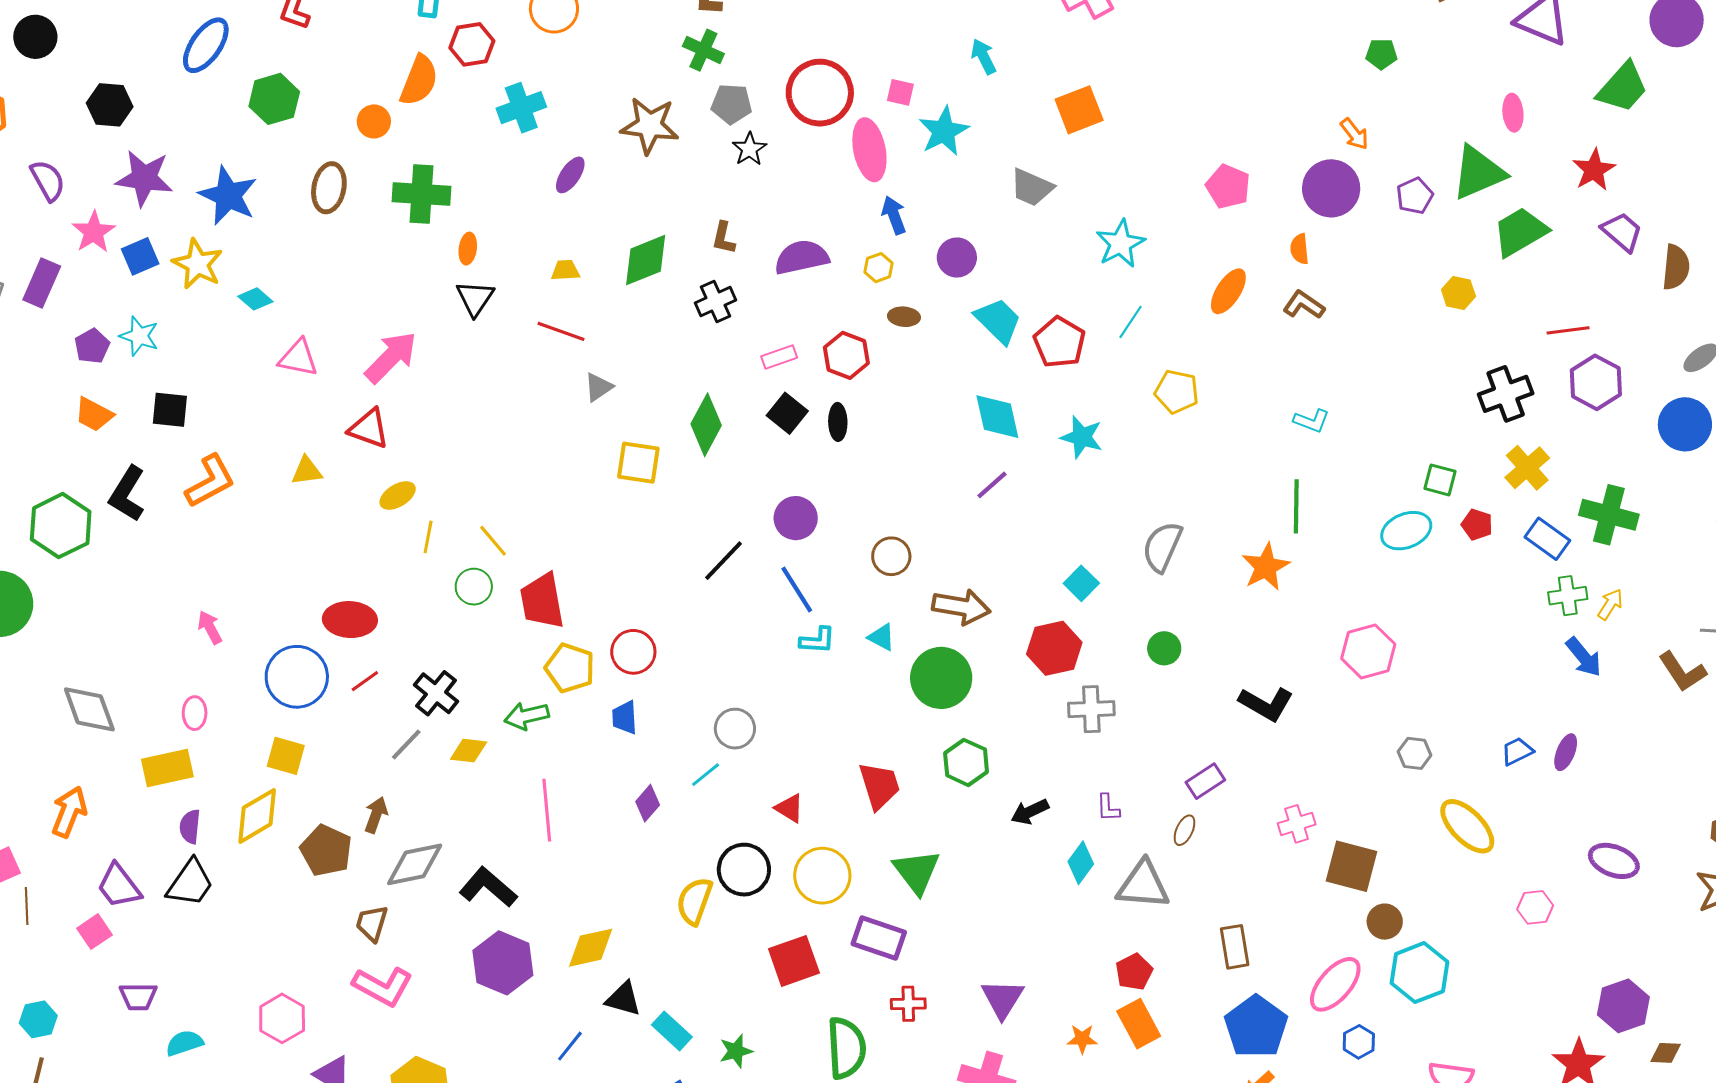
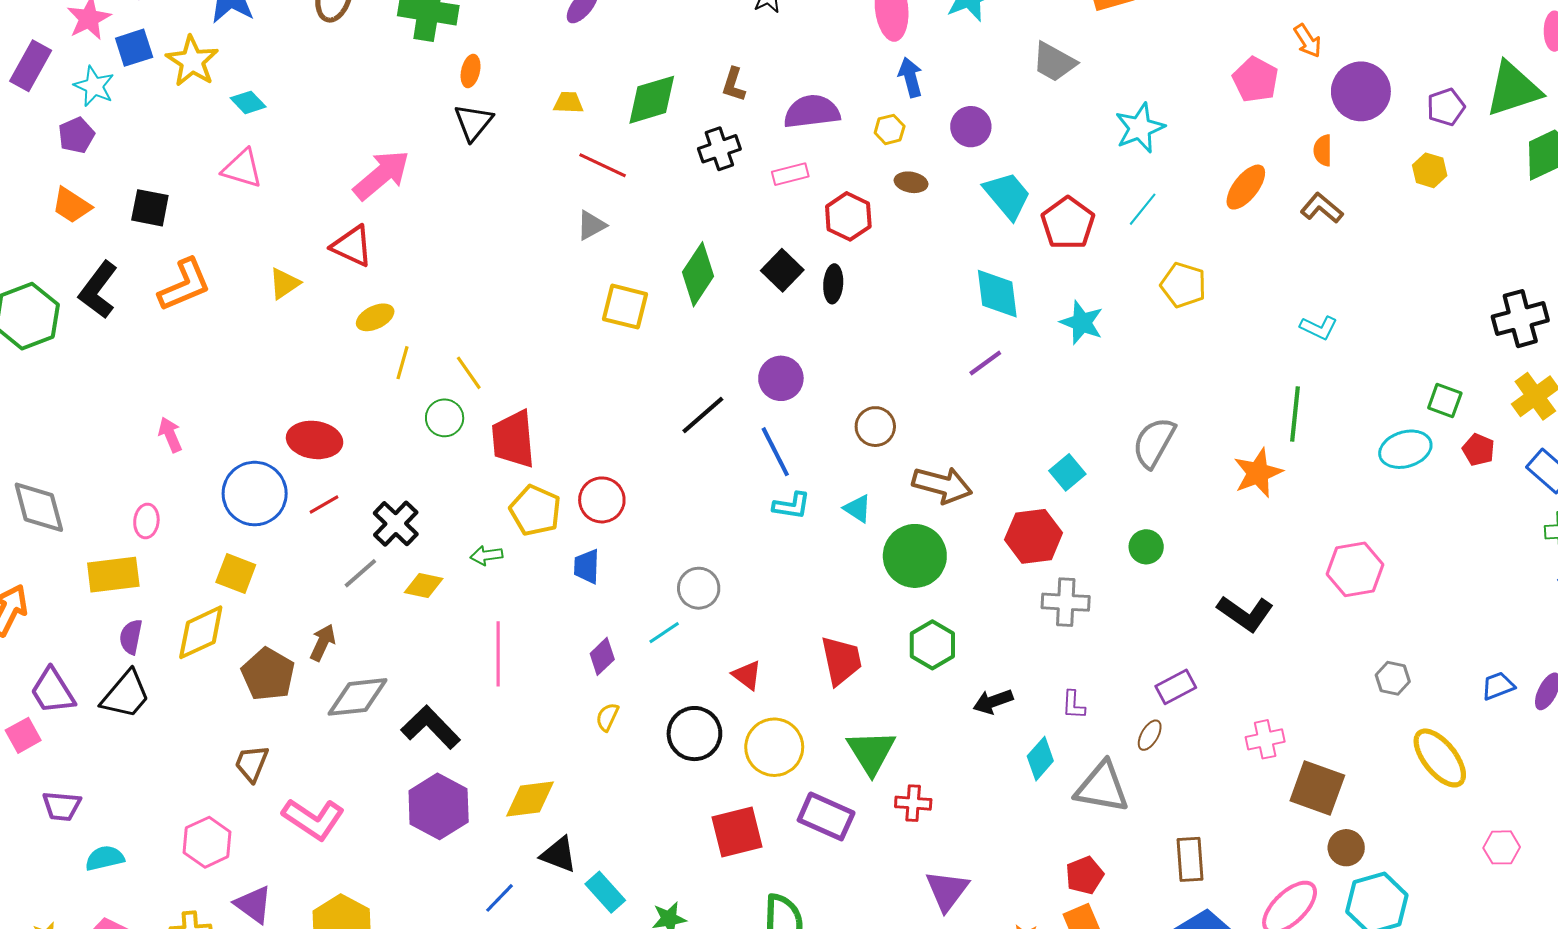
orange arrow: (1354, 134) -> (1308, 41), moved
yellow hexagon: (1458, 293) -> (1430, 170), moved
red line: (561, 331) -> (603, 165), moved
cyan star: (139, 336) -> (94, 86), moved
pink rectangle: (779, 357) -> (790, 174), moved
pink triangle: (298, 358) -> (242, 169), moved
yellow triangle: (307, 471) -> (284, 283), turned -32
green arrow: (527, 716) -> (486, 555), size x0.7
yellow semicircle: (695, 901) -> (607, 717), moved, size x0.6
brown trapezoid: (372, 923) -> (252, 763), moved
red cross: (908, 1004) -> (913, 803), moved

